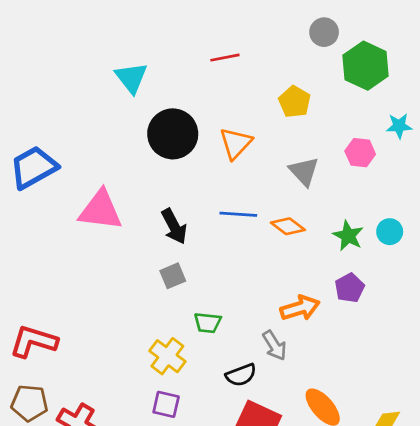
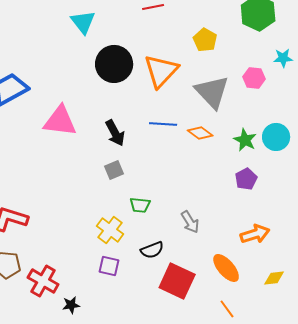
orange triangle: (236, 143) -> (161, 71), size x1.4
gray triangle: (304, 171) -> (212, 92), size x1.5
cyan circle: (390, 232) -> (276, 137), size x1.4
orange arrow: (300, 308) -> (255, 234), moved
black semicircle: (241, 375) -> (152, 250), moved

